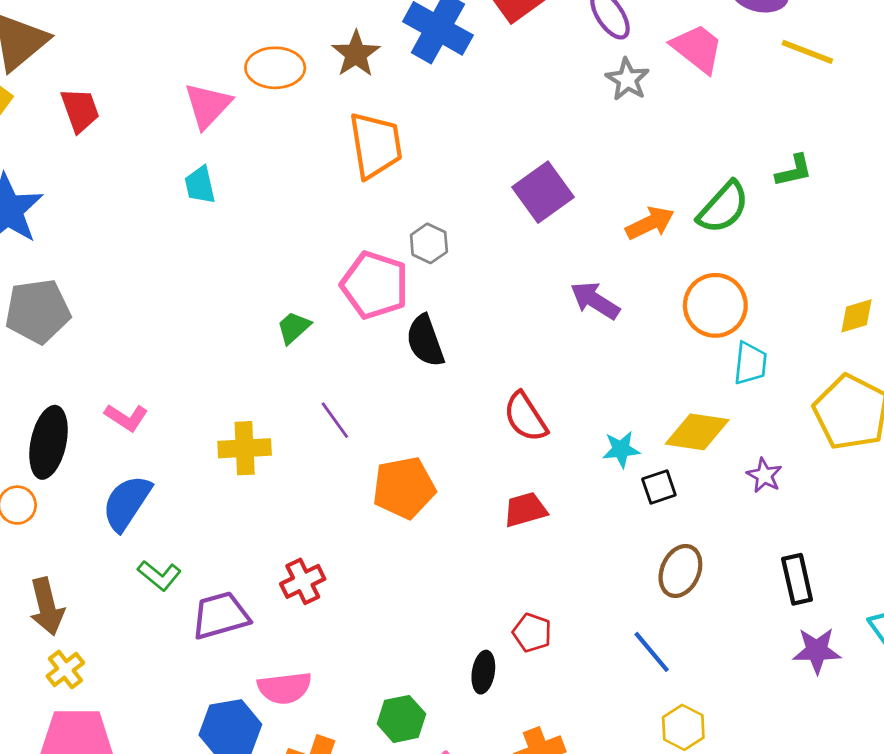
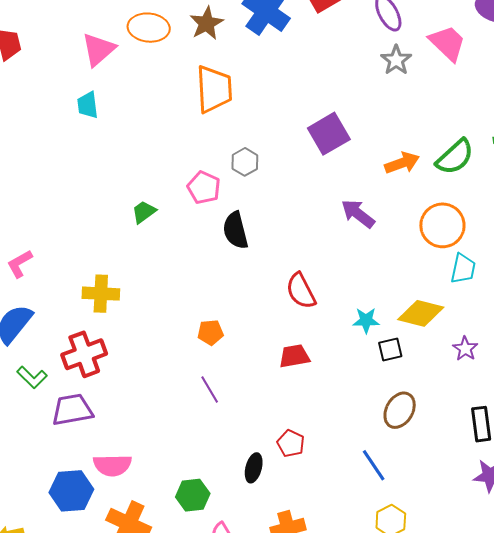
pink pentagon: (375, 285) -> (204, 188), size x0.7
pink L-shape: (126, 417) -> (20, 264), turned 112
purple line: (335, 420) -> (210, 389), moved
orange pentagon: (404, 488) -> (210, 332), size x0.6
red cross: (303, 581) -> (84, 354), moved, size x1.4

